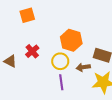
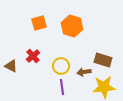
orange square: (27, 15) -> (39, 23), moved
orange hexagon: (71, 40) -> (72, 26), moved

